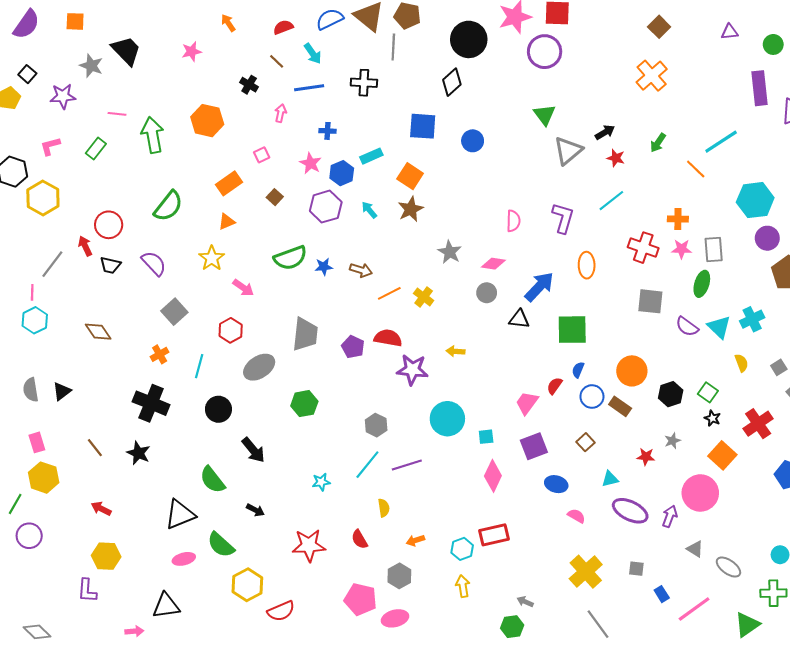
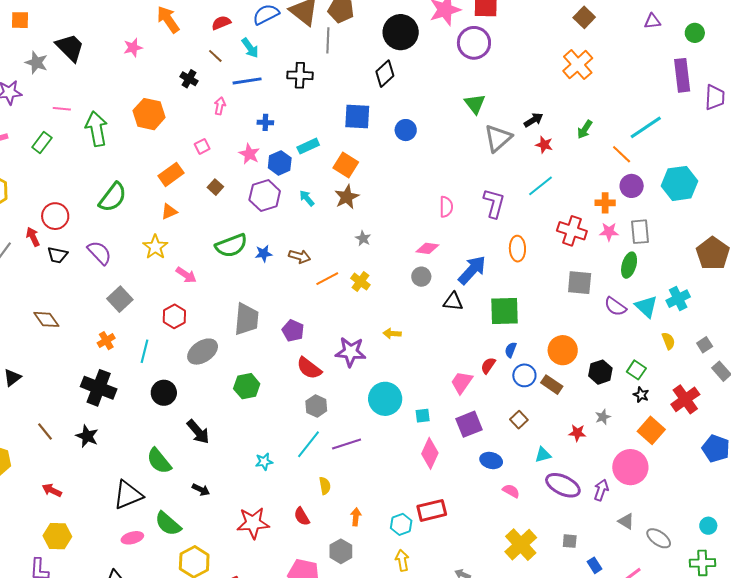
orange arrow: (228, 23) -> (168, 19), size x1.6
purple circle: (767, 238) -> (632, 186), moved
gray star: (450, 252) -> (363, 238), moved, size x0.7
red semicircle: (388, 338) -> (309, 368), moved, turned -152
orange arrow: (415, 540) -> (356, 517), turned 114

